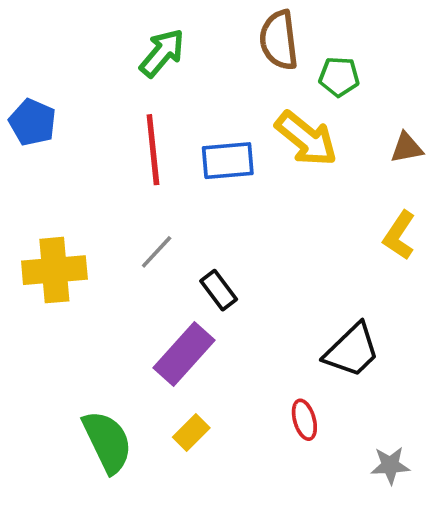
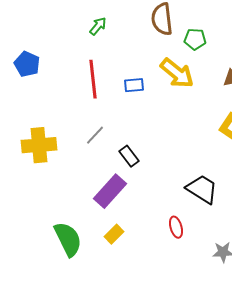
green arrow: (162, 53) -> (98, 26), size x0.7
blue rectangle: (228, 161) -> (134, 85), size x0.7
black trapezoid: (352, 350) -> (202, 189), turned -104

